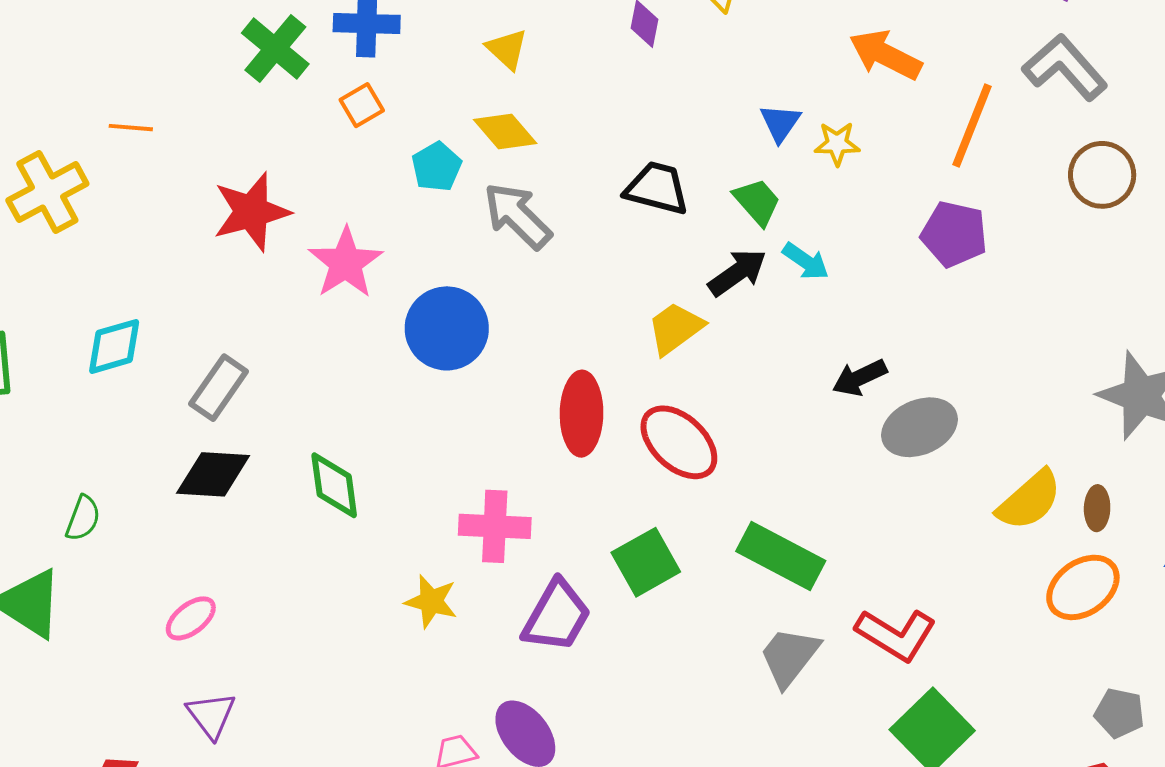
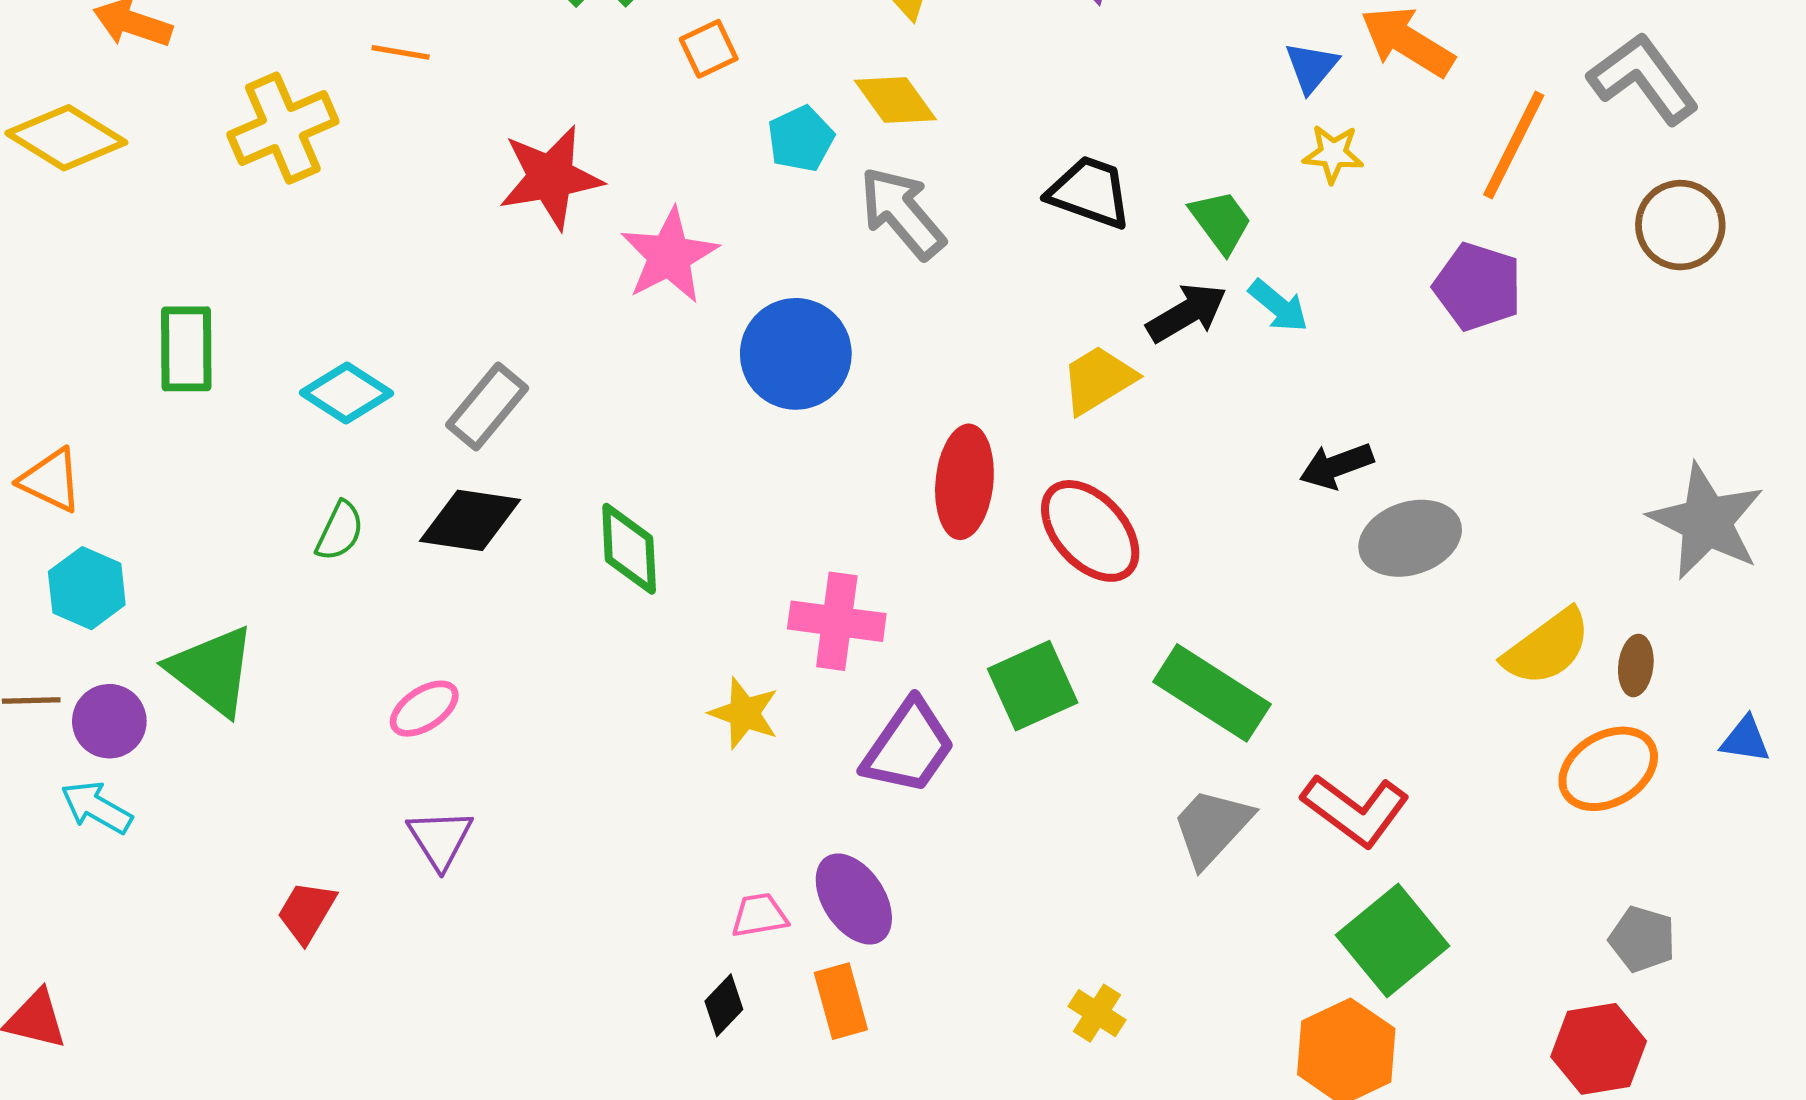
blue triangle: (780, 123) -> (1311, 67), moved
cyan diamond: (114, 346) -> (346, 393), moved, turned 44
green semicircle: (83, 518) -> (340, 531), moved

